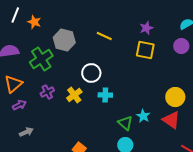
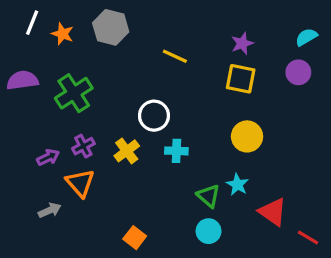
gray hexagon: (64, 40) -> (111, 27), moved
orange triangle: (13, 84) -> (80, 183), moved, turned -30
yellow circle: (175, 97) -> (247, 136), moved
purple arrow: (19, 105) -> (48, 157), moved
red triangle: (171, 120) -> (273, 212), moved

